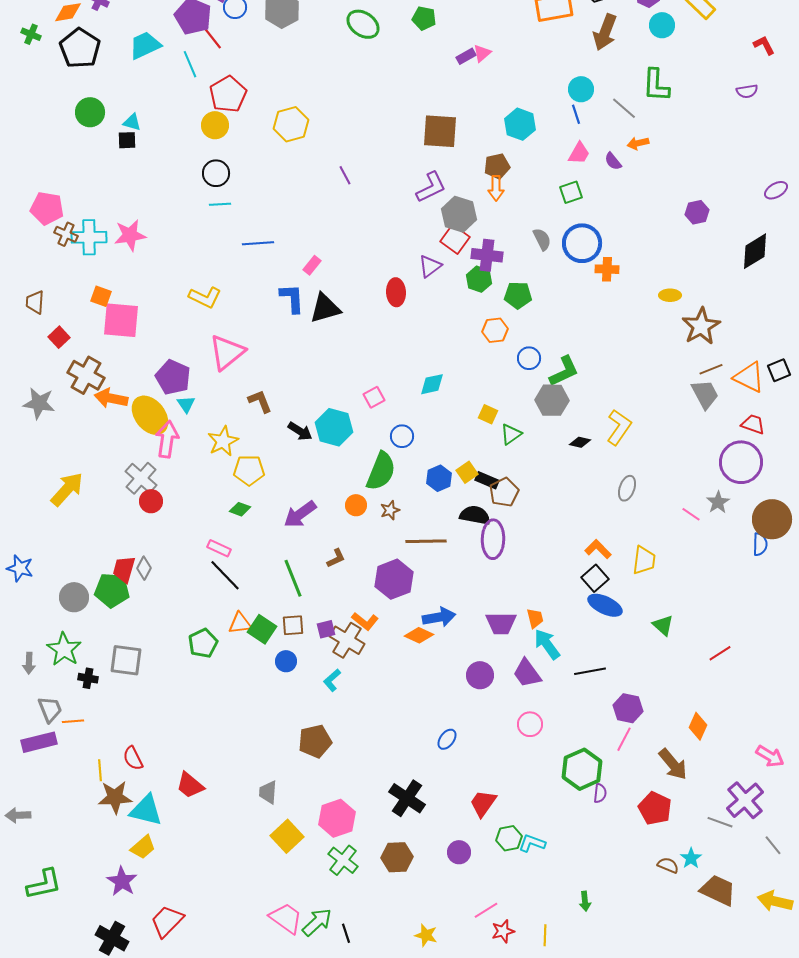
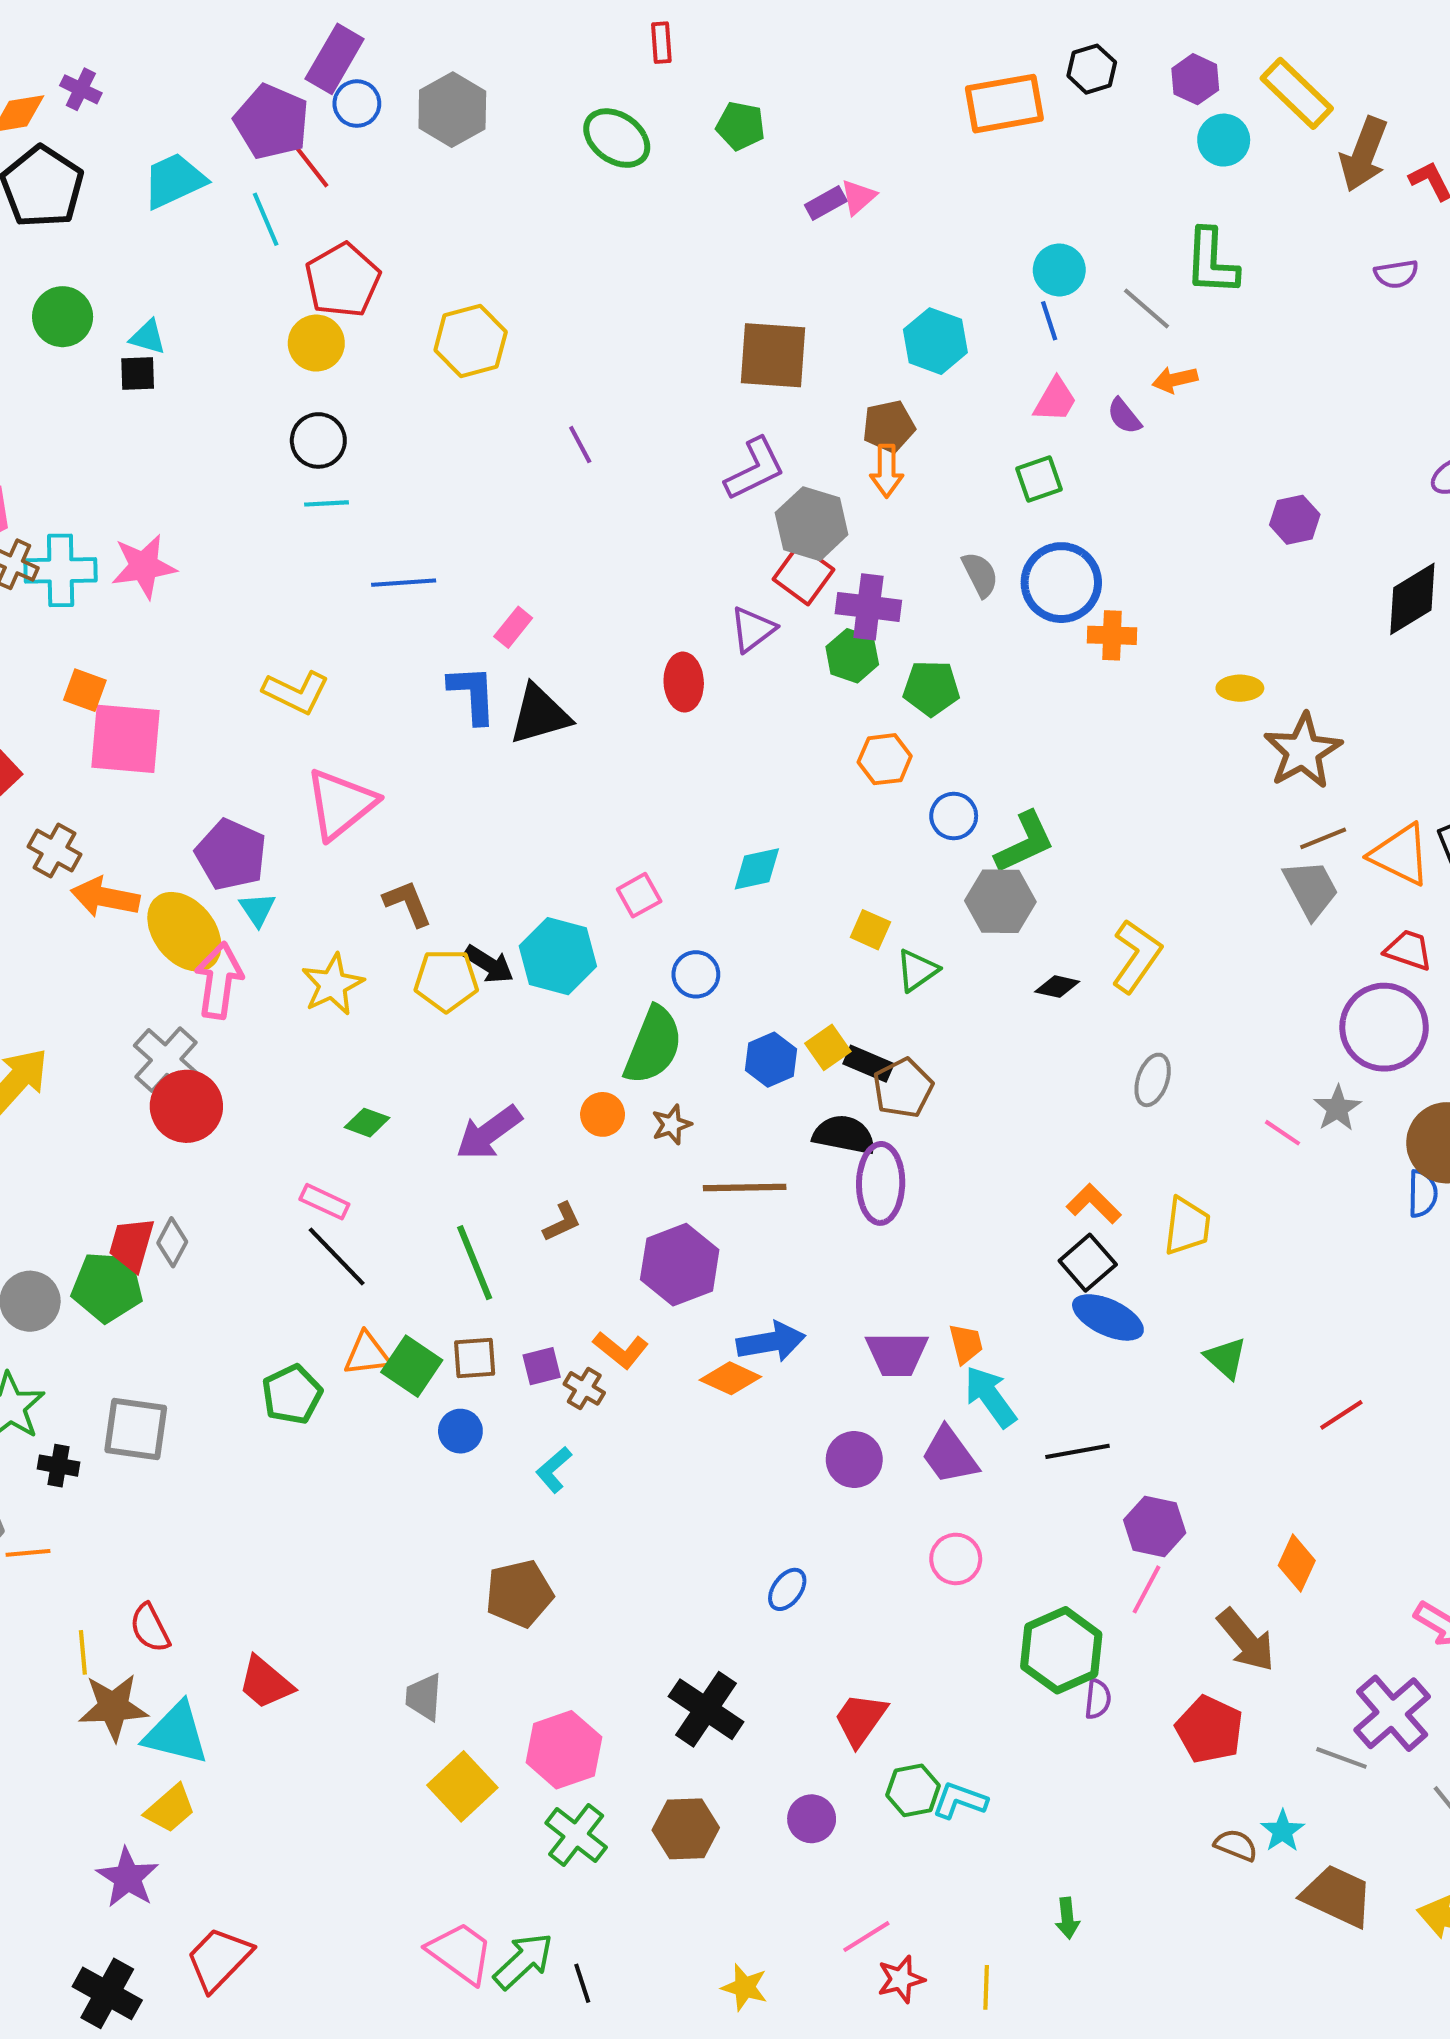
brown arrow: (605, 32) -> (1364, 154), moved
brown cross: (86, 375) -> (54, 851), size x0.7
yellow pentagon: (249, 470) -> (446, 980), moved
red circle: (151, 501) -> (186, 1106), size x1.5
brown cross: (347, 640) -> (584, 1388), size x0.6

